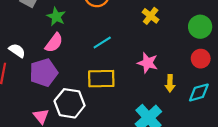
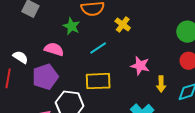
yellow cross: (151, 16) -> (123, 25), moved
green star: (56, 17) -> (71, 26), moved
pink semicircle: (54, 43) -> (54, 49), turned -108

